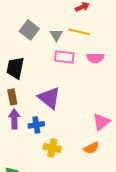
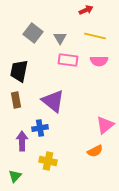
yellow line: (79, 32) -> (95, 36), moved
purple arrow: (14, 119) -> (22, 141), moved
yellow cross: (52, 148) -> (48, 161), moved

